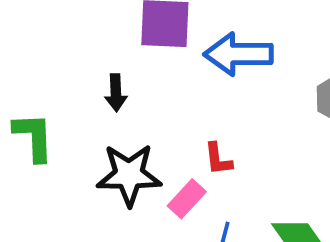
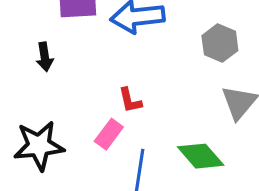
black star: (129, 175) -> (39, 146), moved

